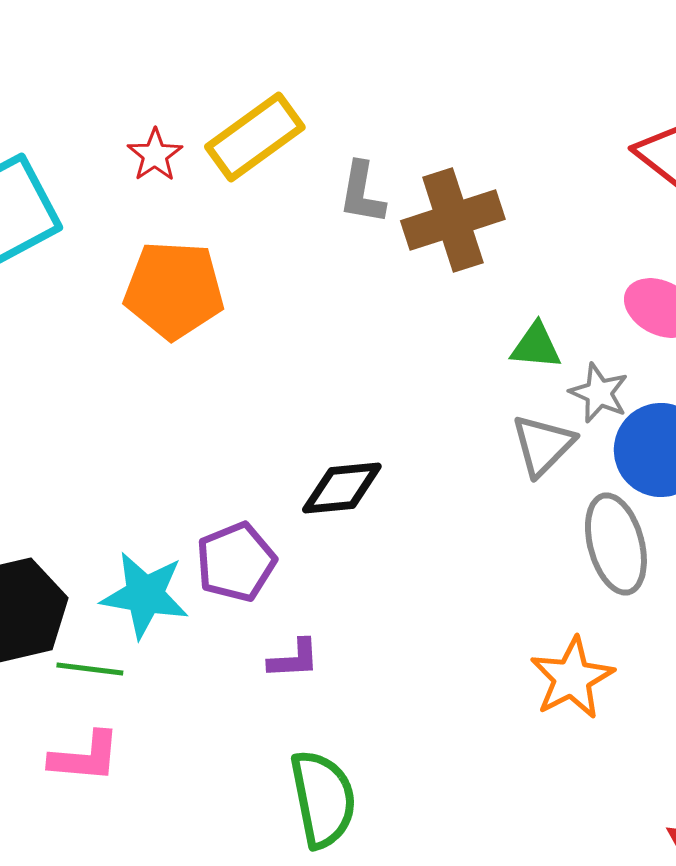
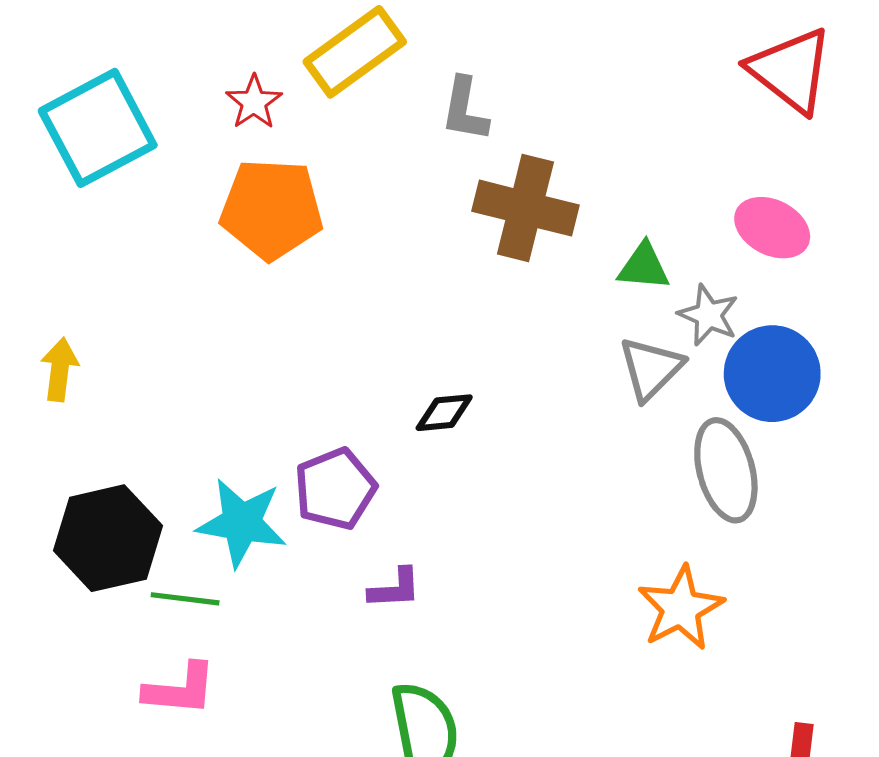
red star: (155, 155) -> (254, 102), moved
brown cross: (453, 220) -> (525, 208), moved, turned 32
black diamond: (342, 488) -> (444, 413), size x0.7

